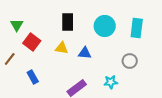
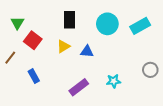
cyan rectangle: (137, 28) -> (140, 26), turned 54
yellow triangle: (62, 48) -> (63, 46), turned -40
gray circle: (130, 61) -> (150, 70), moved

